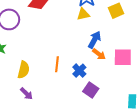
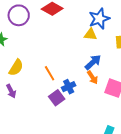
orange line: (57, 64) -> (50, 73), turned -56
purple square: (91, 90) -> (57, 98), moved

